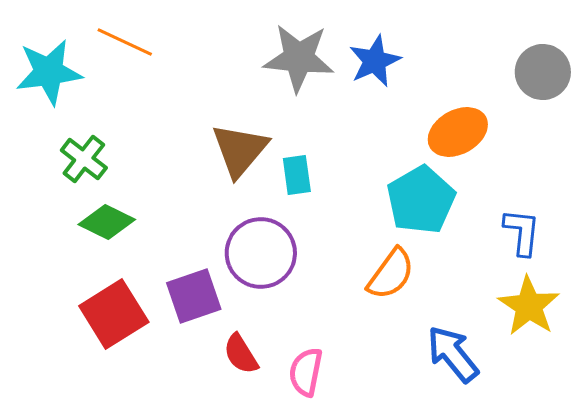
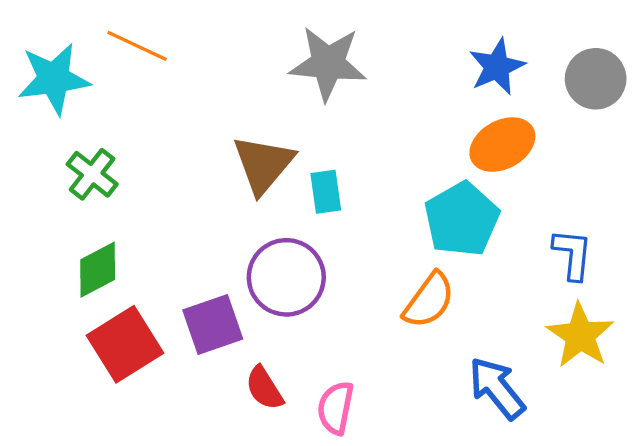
blue star: (375, 61) -> (497, 67), moved
green diamond: (107, 222) -> (98, 270), moved, turned -54

